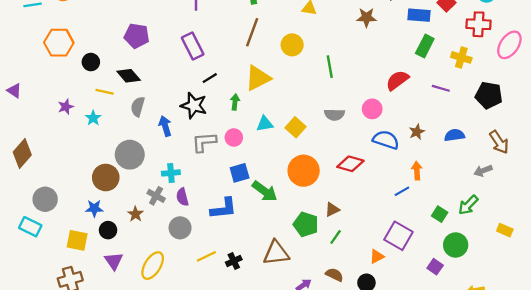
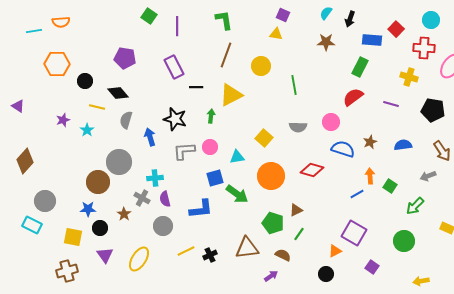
green rectangle: (425, 46) -> (360, 67), moved
black line: (210, 78) -> (196, 87), moved, turned 32
cyan triangle: (265, 124) -> (237, 157), moved
green square: (440, 214) -> (390, 186), moved
purple square: (435, 267) -> (372, 267), moved
brown semicircle: (334, 275) -> (283, 255), moved

